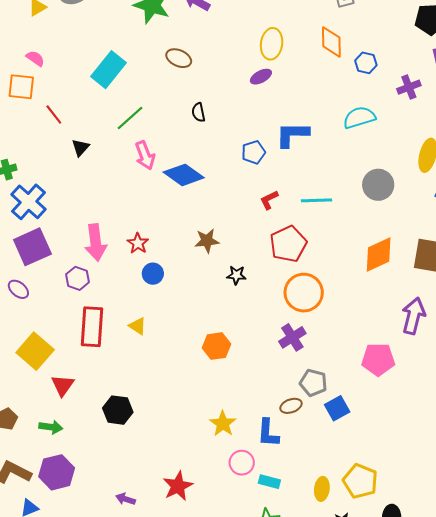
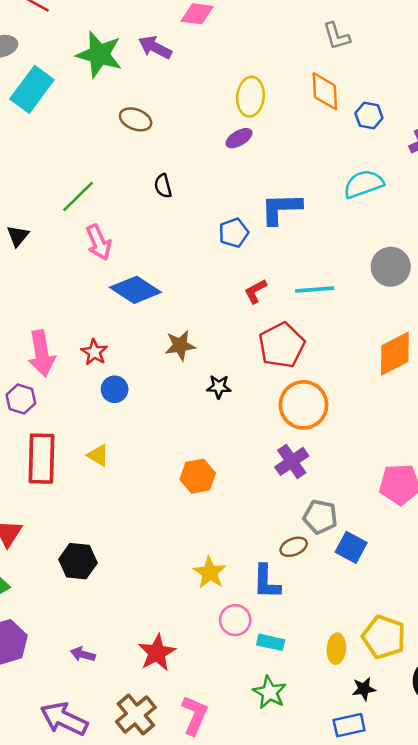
cyan rectangle: (108, 70) -> (32, 89), moved
blue diamond: (184, 175) -> (135, 290), moved
blue square: (337, 408) -> (351, 547), turned -30
purple arrow: (126, 499) -> (83, 654), moved

